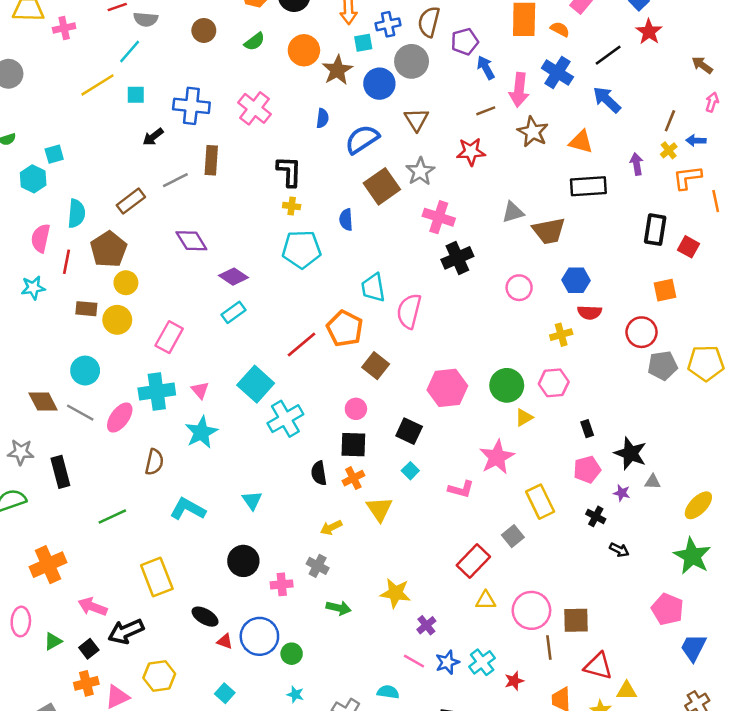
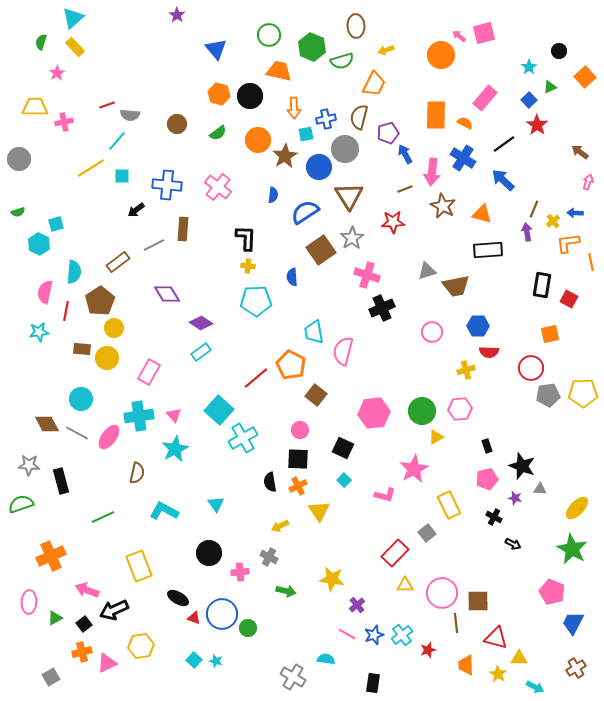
brown triangle: (416, 120) -> (349, 196), size x1.4
brown line: (670, 121) -> (534, 209), moved
cyan star: (295, 694) -> (216, 661), moved

